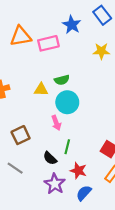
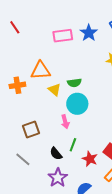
orange triangle: (21, 36) -> (41, 71), moved
pink rectangle: (48, 43) -> (63, 36), moved
yellow triangle: (41, 90) -> (54, 90), turned 32
red star: (78, 171) -> (90, 159), moved

